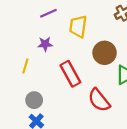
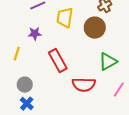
brown circle: (105, 53) -> (95, 28), moved
red semicircle: (99, 100) -> (84, 85), turned -50

